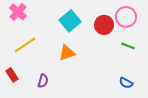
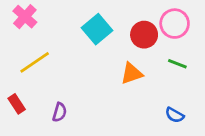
orange triangle: (67, 53) -> (132, 73), moved

